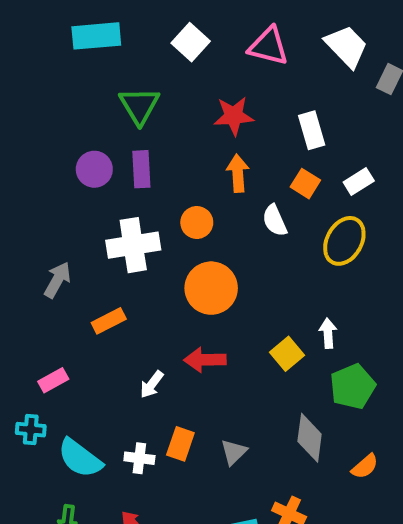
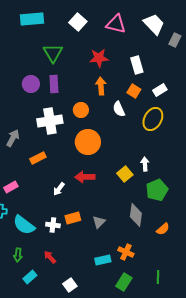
orange rectangle: (180, 444) -> (73, 218), turned 56

